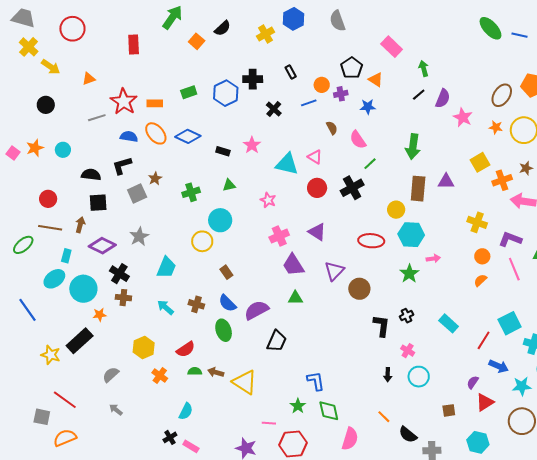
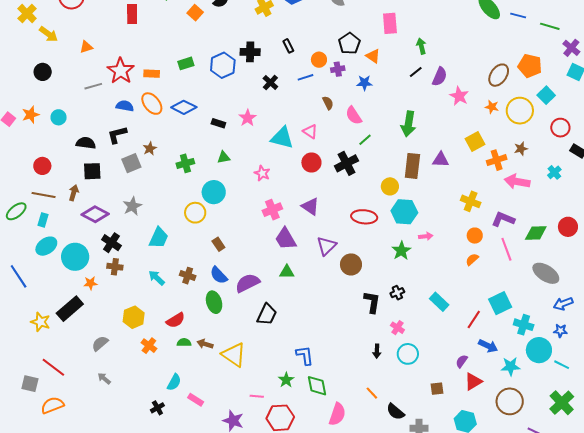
pink rectangle: (392, 47) -> (390, 23), turned 40
cyan rectangle: (66, 256) -> (43, 220), moved
pink rectangle: (191, 446) -> (196, 400), moved

